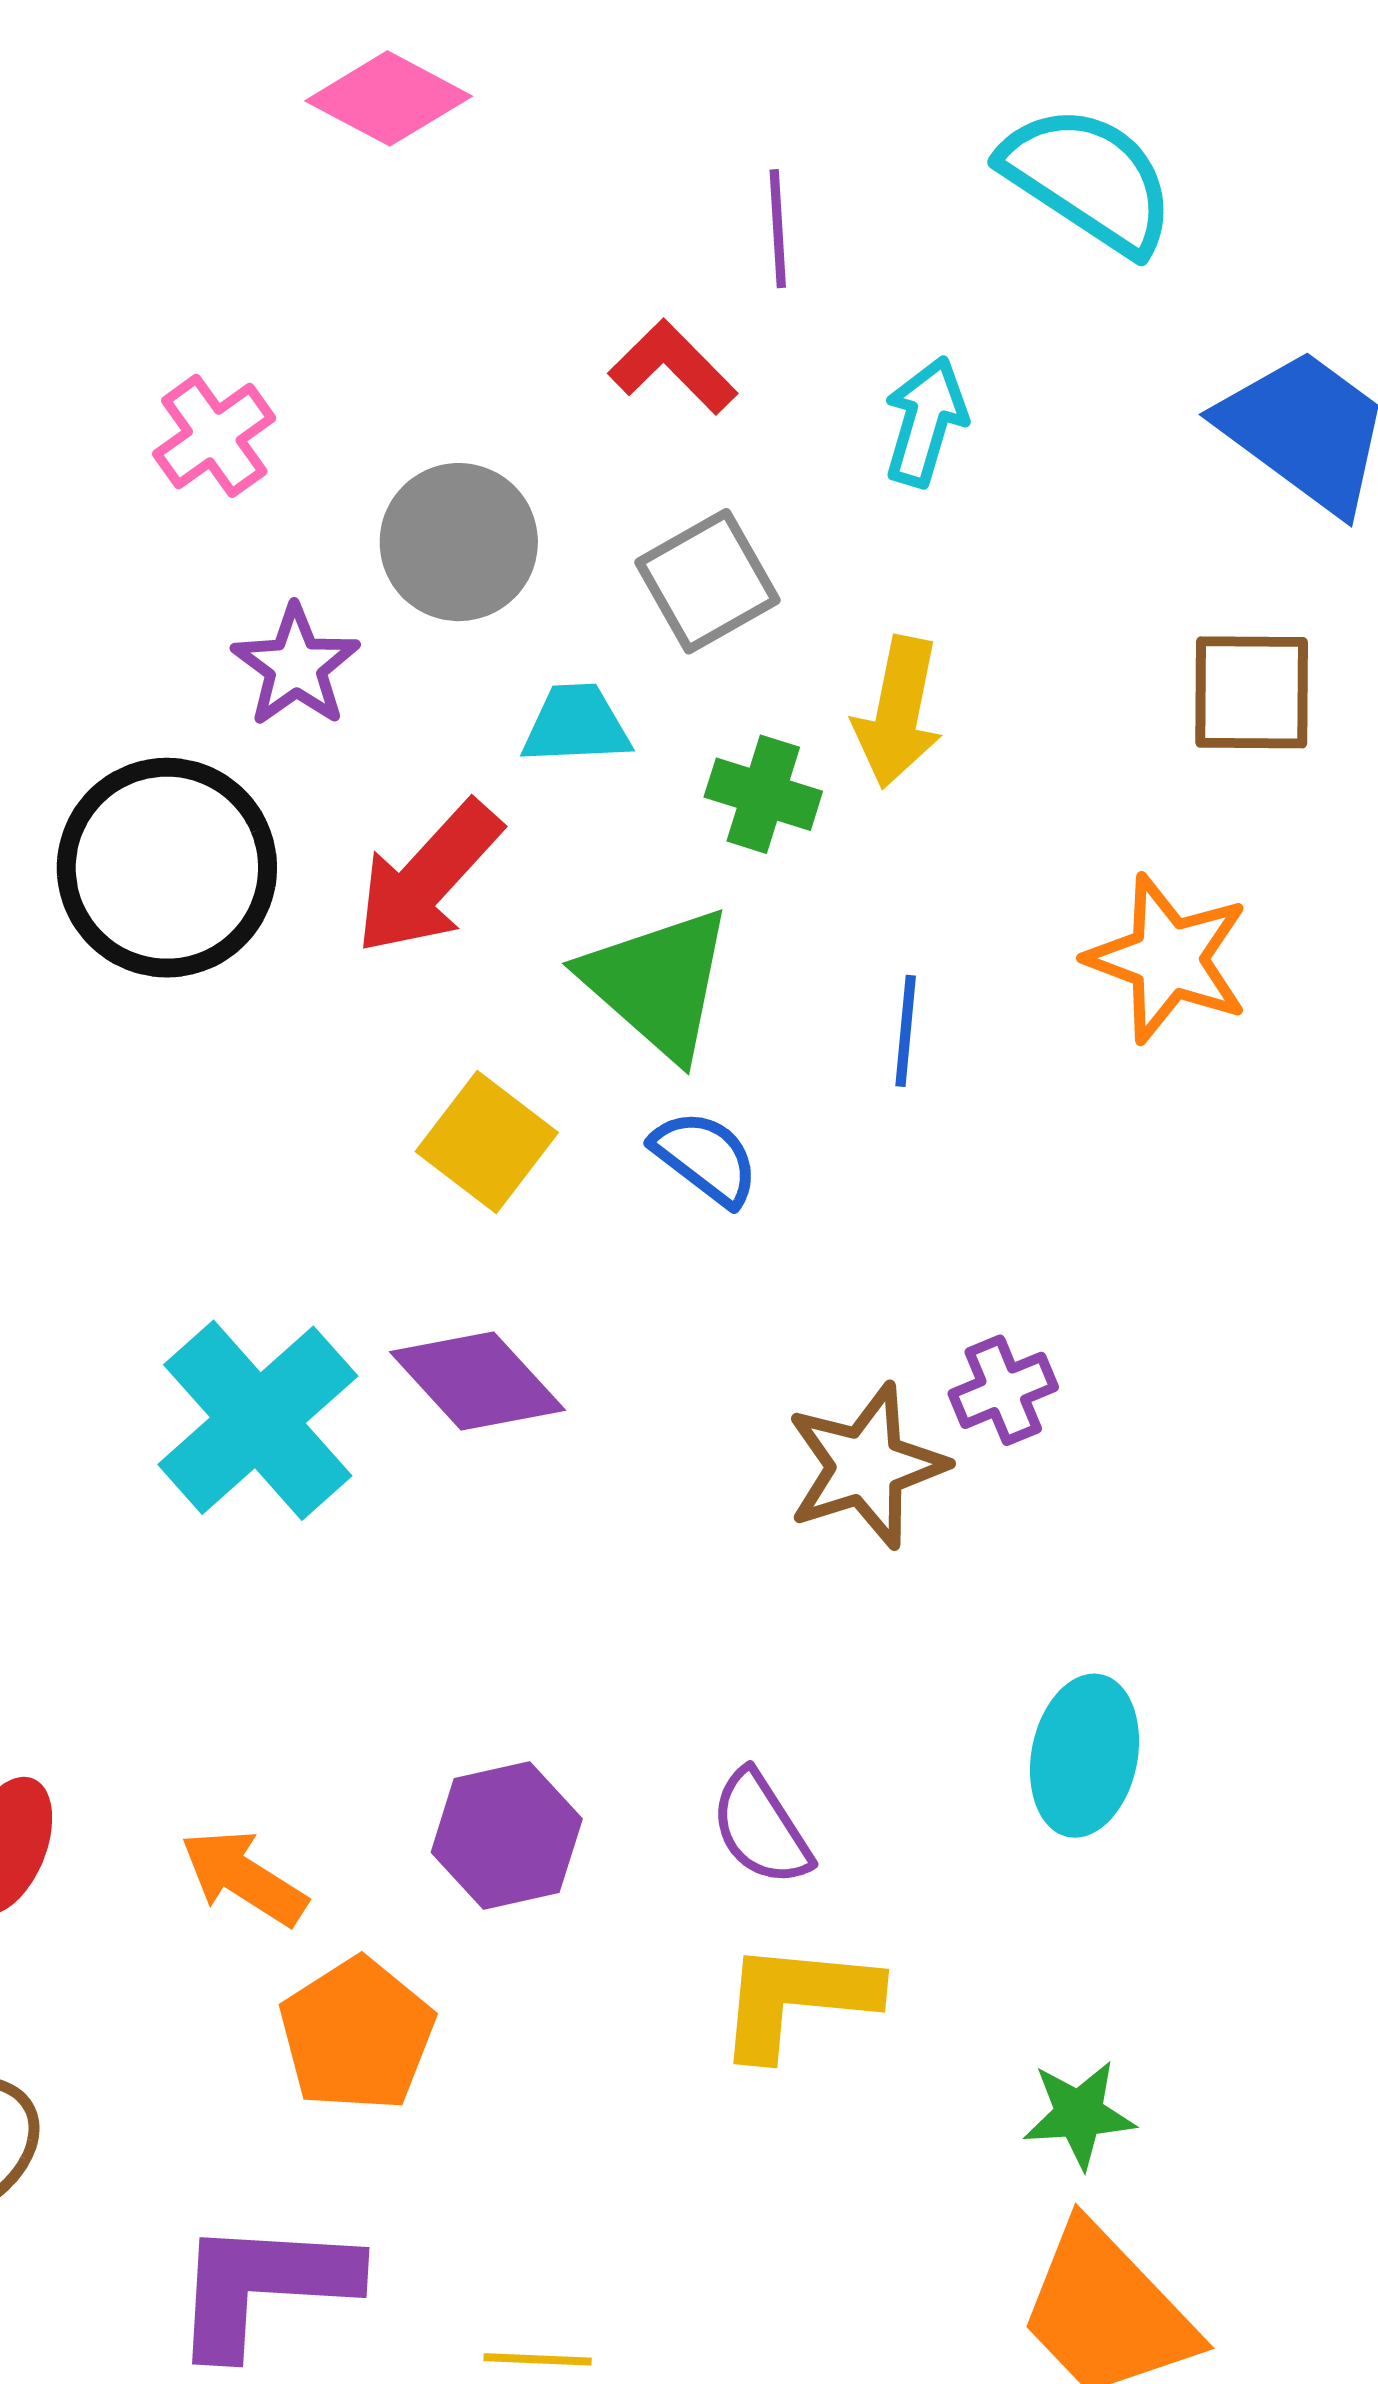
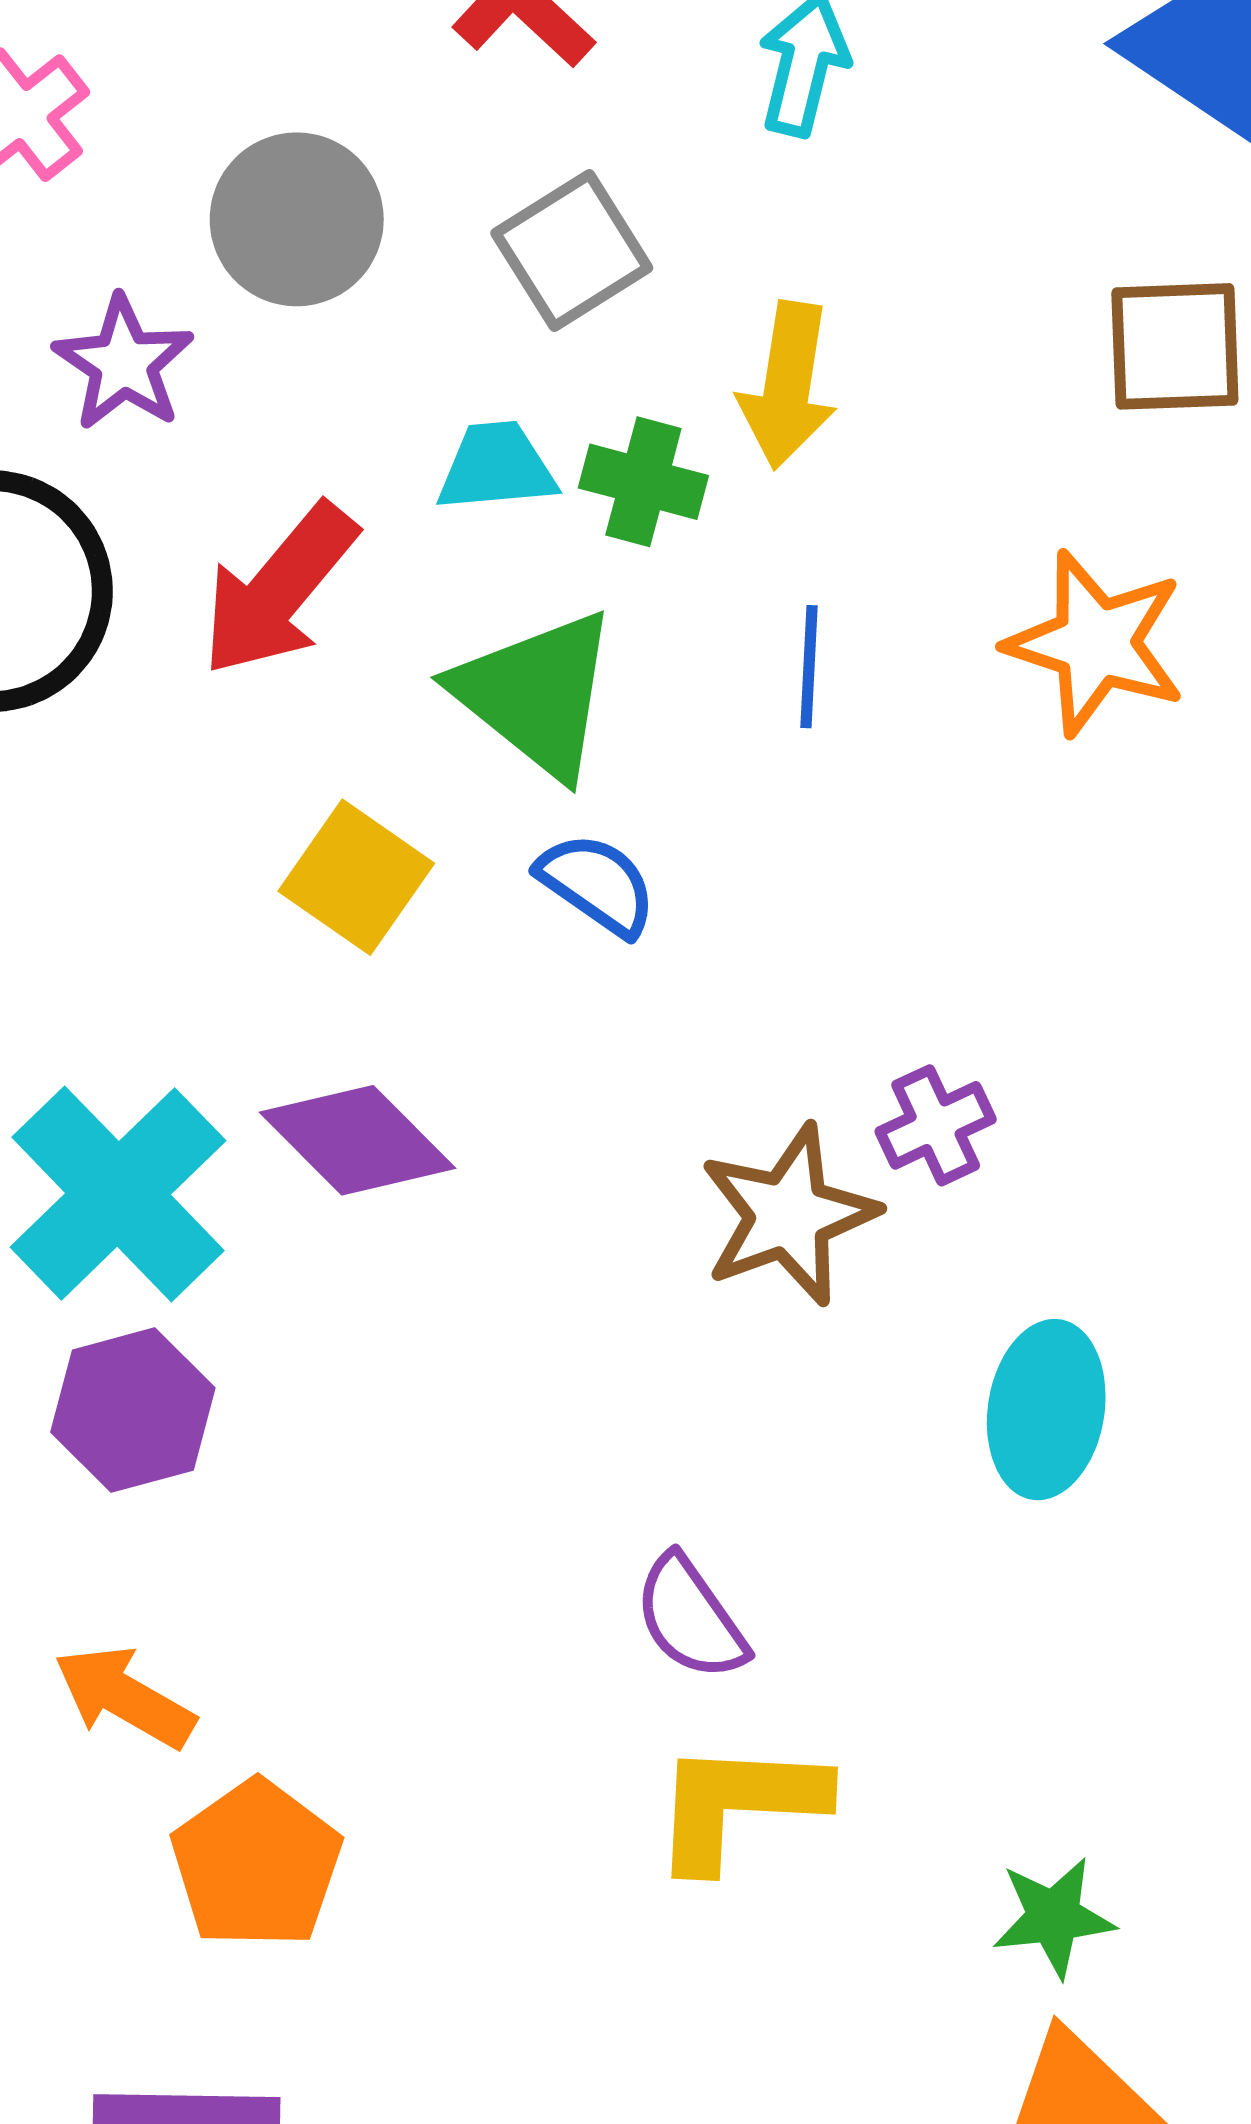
cyan trapezoid: (576, 725) -> (496, 467), moved
blue line: (906, 1031) -> (809, 667), moved
cyan ellipse: (1085, 1756) -> (1046, 1410), moved
purple hexagon: (507, 1836) -> (133, 1410), moved

